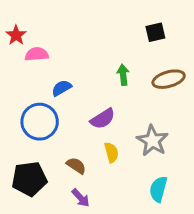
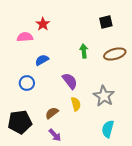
red star: (16, 35) -> (43, 24), moved
purple semicircle: (103, 119) -> (70, 81), turned -96
blue circle: (40, 122) -> (27, 83), size x0.6
brown semicircle: (76, 166) -> (52, 113), turned -72

